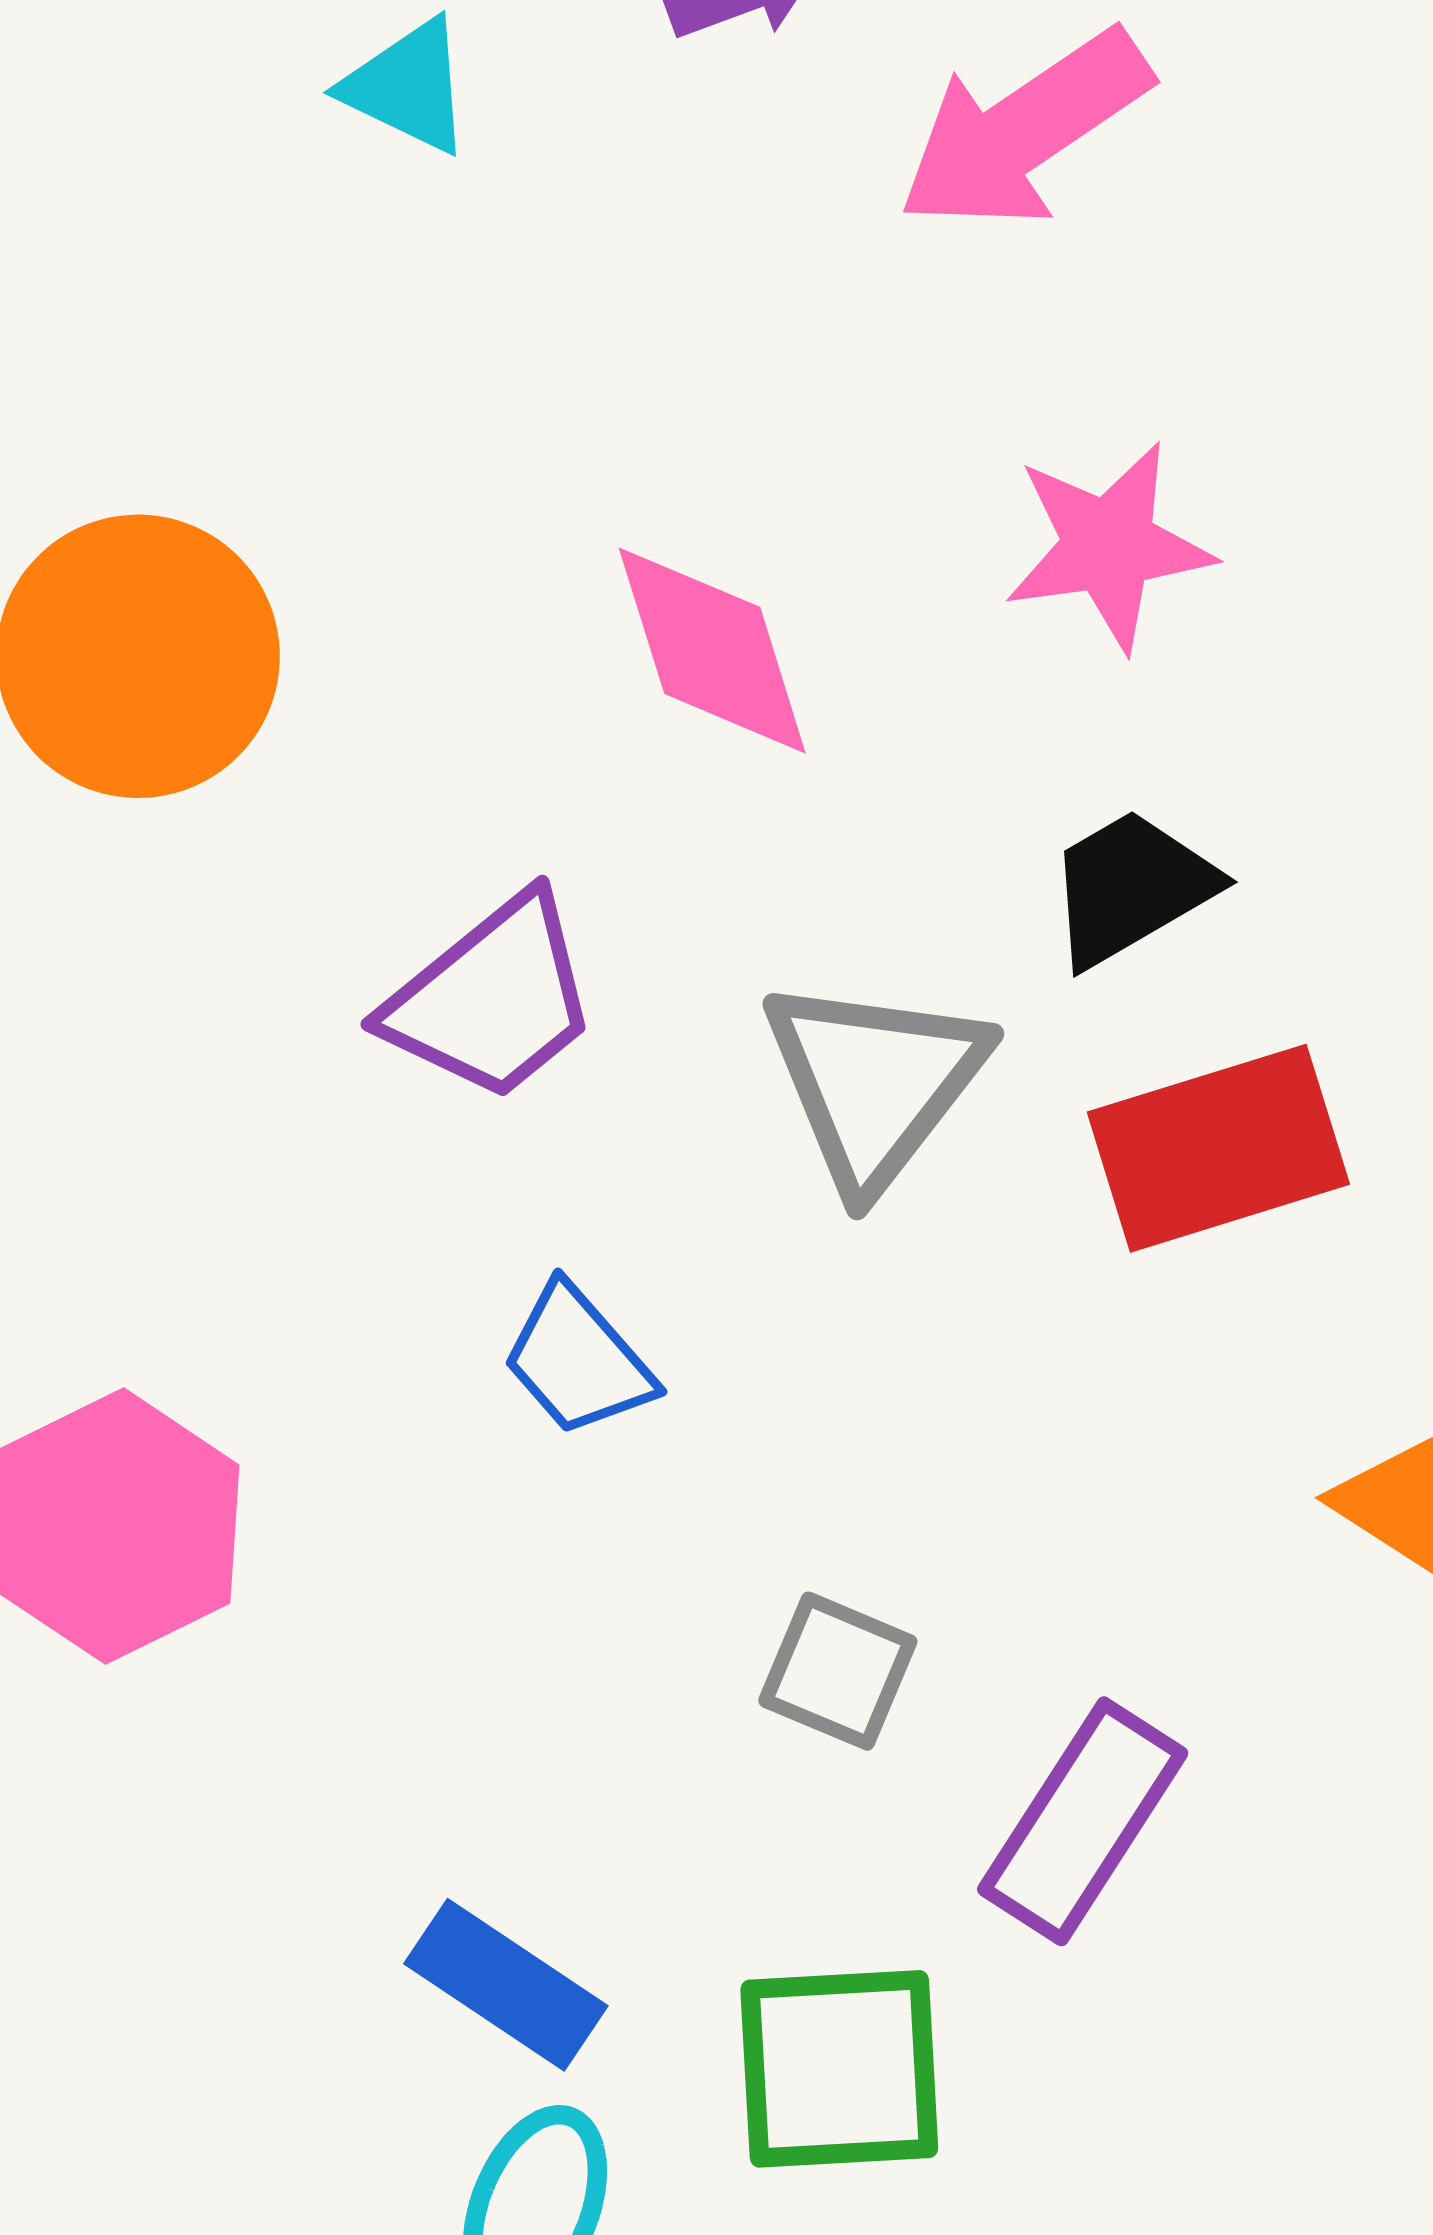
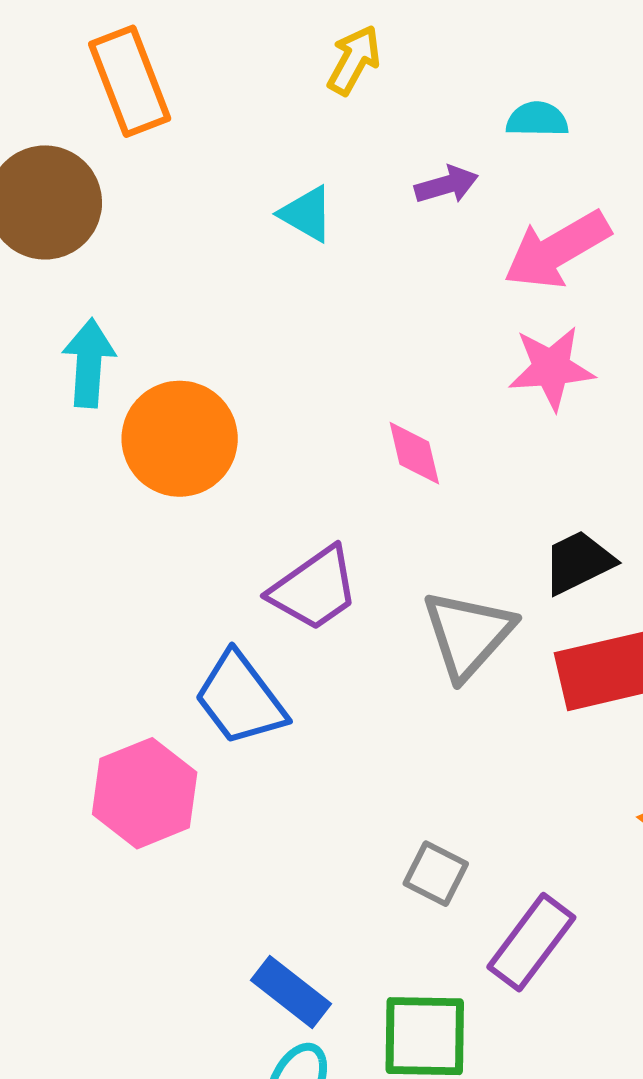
pink star: (1109, 546) -> (551, 368), moved
pink diamond: (712, 650) -> (414, 453), size x0.7
blue trapezoid: (578, 1360) -> (240, 699), moved, size x1.5

